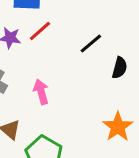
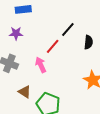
red line: (40, 31) -> (53, 46), moved

